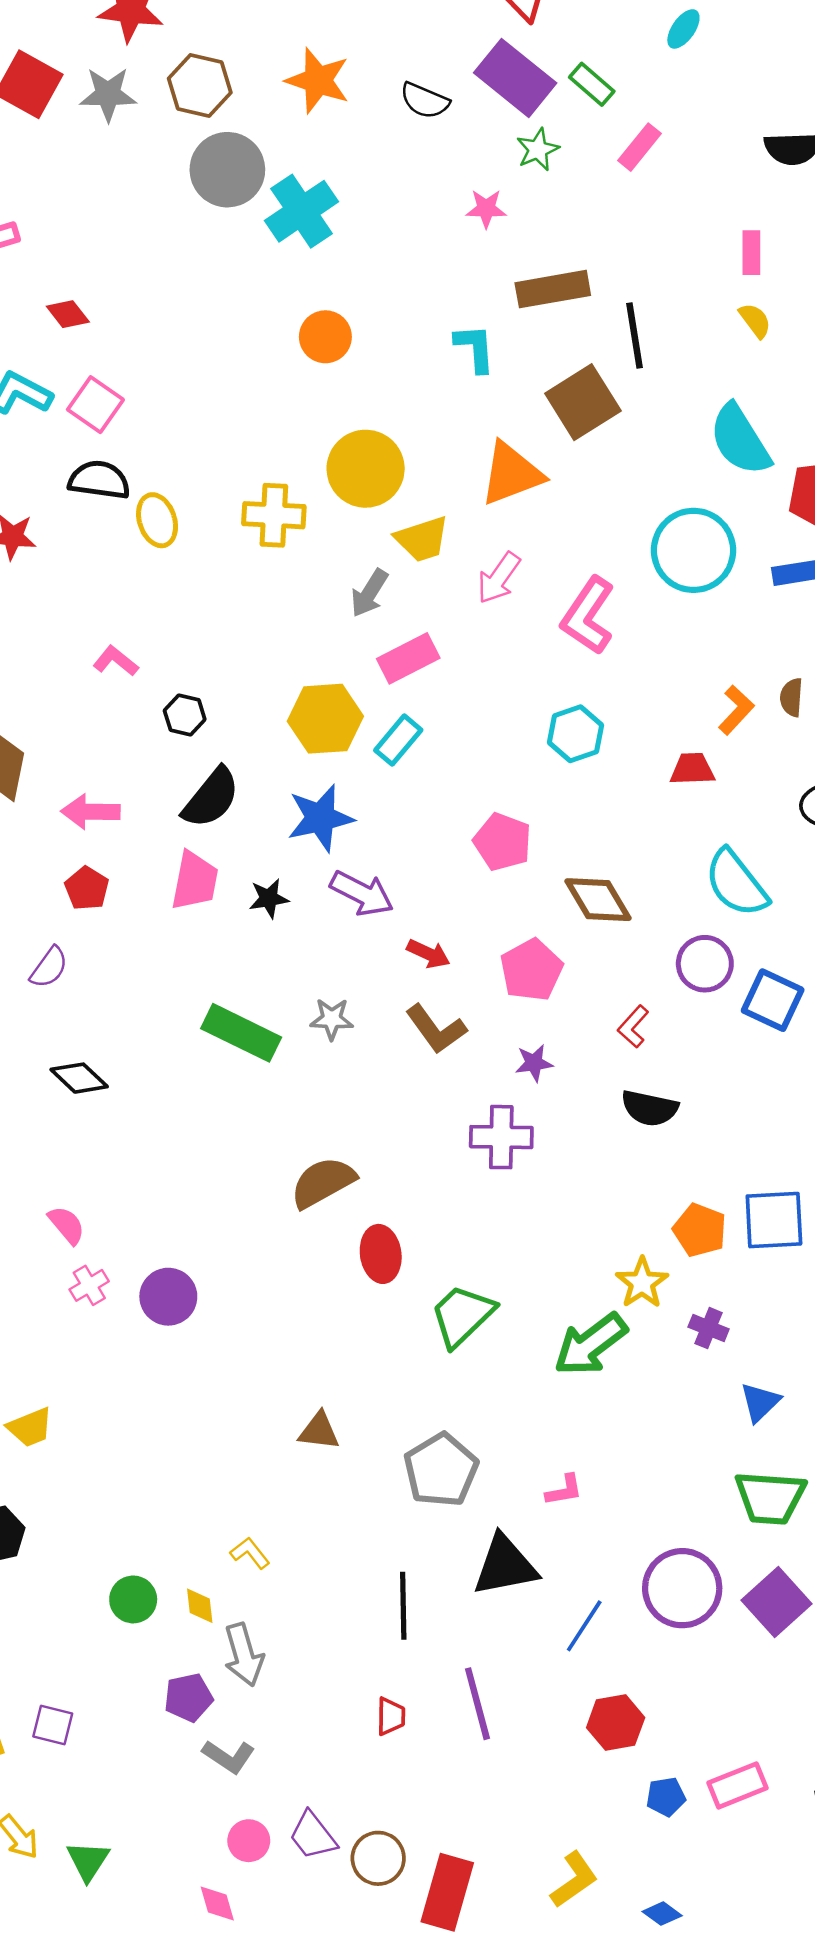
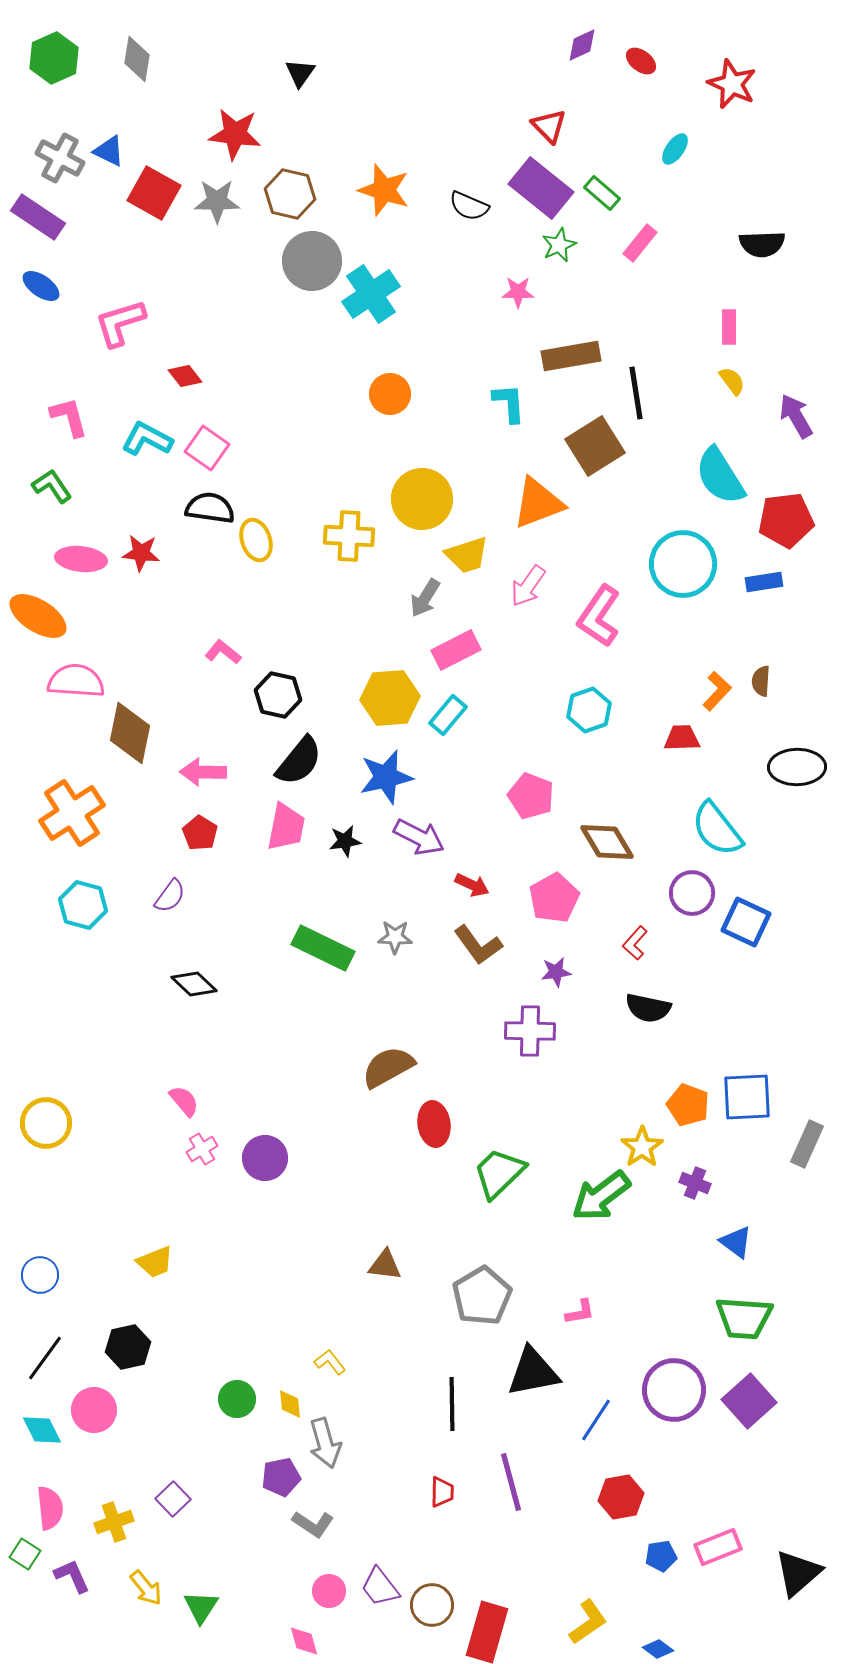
black hexagon: (185, 715) -> (278, 695), size x1.4
blue triangle: (760, 1402) -> (736, 1242), turned -39
purple square: (53, 1725) -> (173, 1499), turned 32

